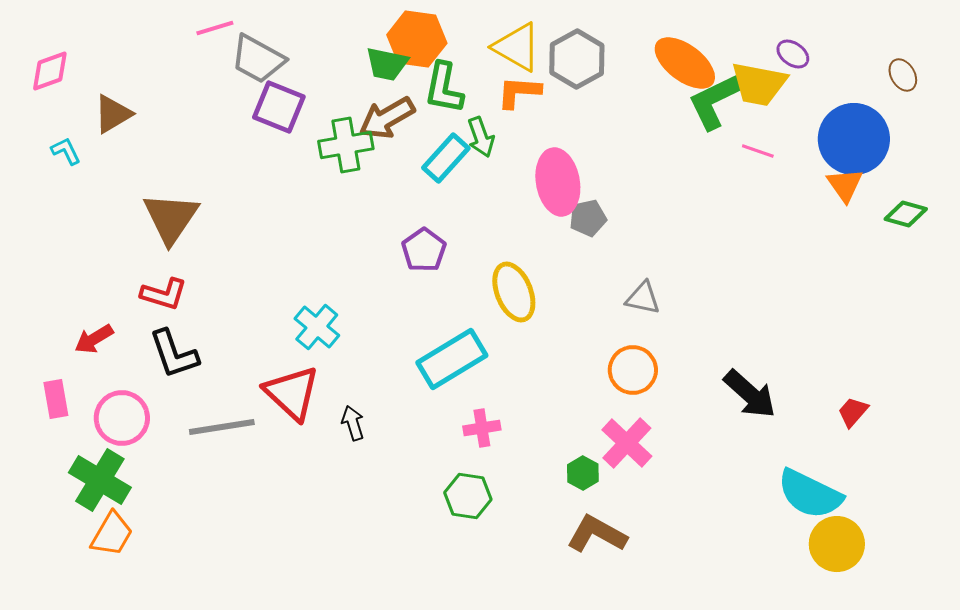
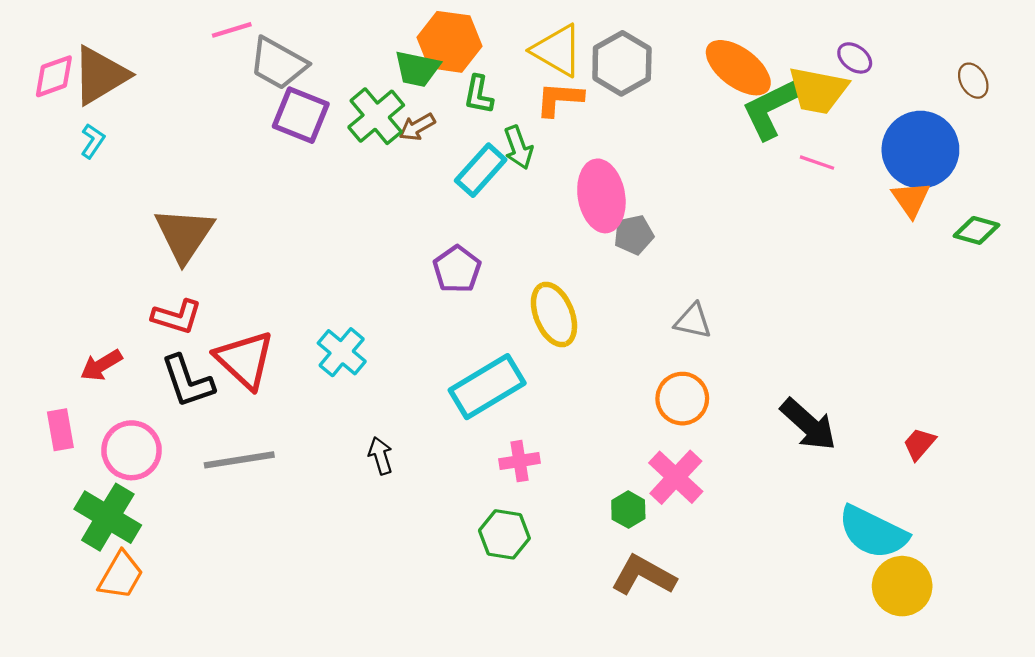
green L-shape: (444, 88) -> (479, 95), size x0.7
brown triangle: (113, 114) -> (100, 75), moved, size x1.4
brown arrow: (387, 118) -> (417, 127), size x0.6
green cross: (346, 145) -> (376, 116), moved, turned -30
cyan L-shape: (66, 151) -> (93, 141), moved, turned 60
red triangle: (292, 393) -> (245, 360), moved

